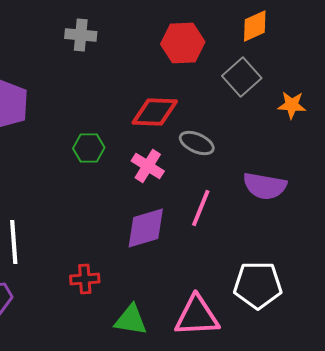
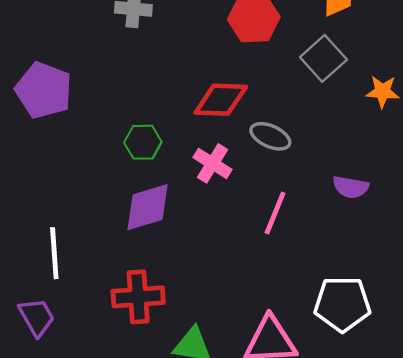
purple semicircle: (265, 186) -> (351, 187), size x0.7
purple diamond: (146, 228) -> (148, 207), moved
red cross: (85, 279) -> (138, 297), size x1.5

